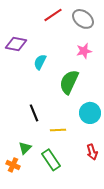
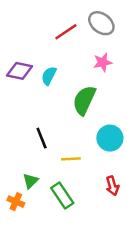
red line: (53, 15) -> (66, 32), moved
purple diamond: (16, 44) -> (20, 71), moved

